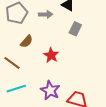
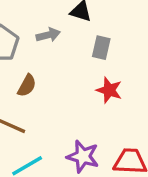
red star: (51, 55) -> (109, 90), moved

